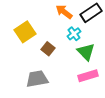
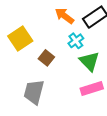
gray trapezoid: (37, 79) -> (34, 92), turned -65

